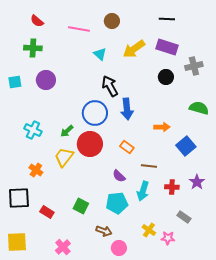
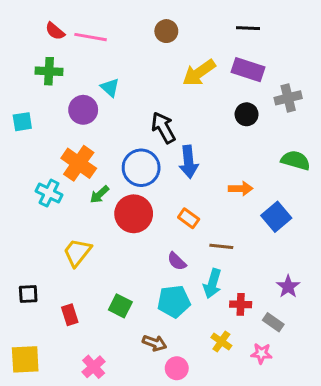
pink line: (79, 29) -> (91, 37), moved
cyan triangle: (100, 54) -> (110, 88), moved
purple circle: (46, 80) -> (83, 110), moved
yellow trapezoid: (64, 157) -> (77, 252), moved
orange cross: (36, 170) -> (79, 163), moved, size x1.6
purple star: (197, 182) -> (288, 287), moved
red cross: (172, 187) -> (241, 304), moved
black square: (19, 198) -> (28, 294), size x0.6
red rectangle: (47, 212) -> (70, 315), turned 40
pink star: (168, 238) -> (261, 353), moved

